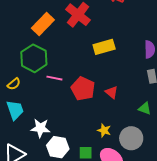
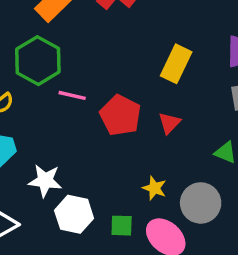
yellow rectangle: (104, 47) -> (176, 64), moved, turned -50
red triangle: (112, 92) -> (169, 123), turned 32

